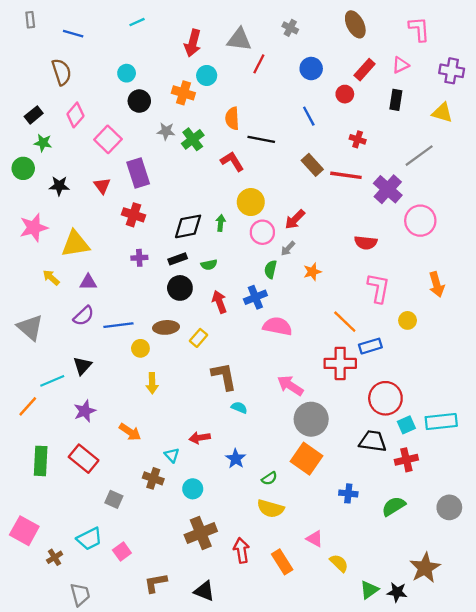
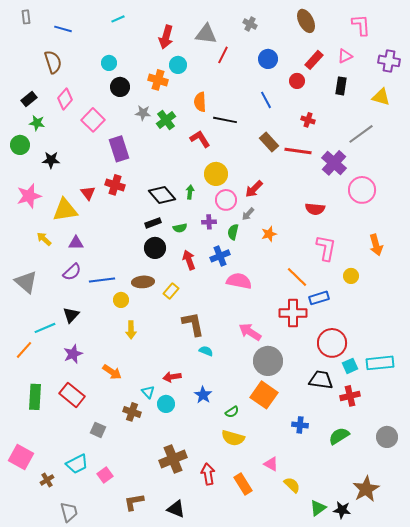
red triangle: (102, 186) -> (88, 193), moved
black diamond: (188, 226) -> (162, 195), turned 60
purple cross: (139, 258) -> (209, 222), moved
cyan circle: (193, 489) -> (166, 404), moved

